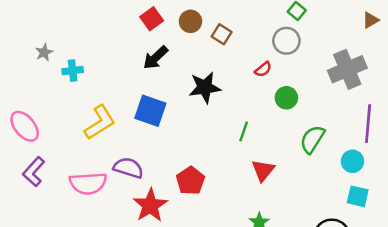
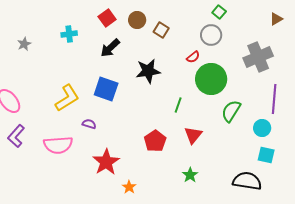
cyan cross: (73, 71) -> (69, 34), moved
green circle: (286, 98) -> (211, 79), size x1.8
purple semicircle: (128, 168) -> (89, 124), moved, size x0.6
red pentagon: (191, 181) -> (155, 141), moved

